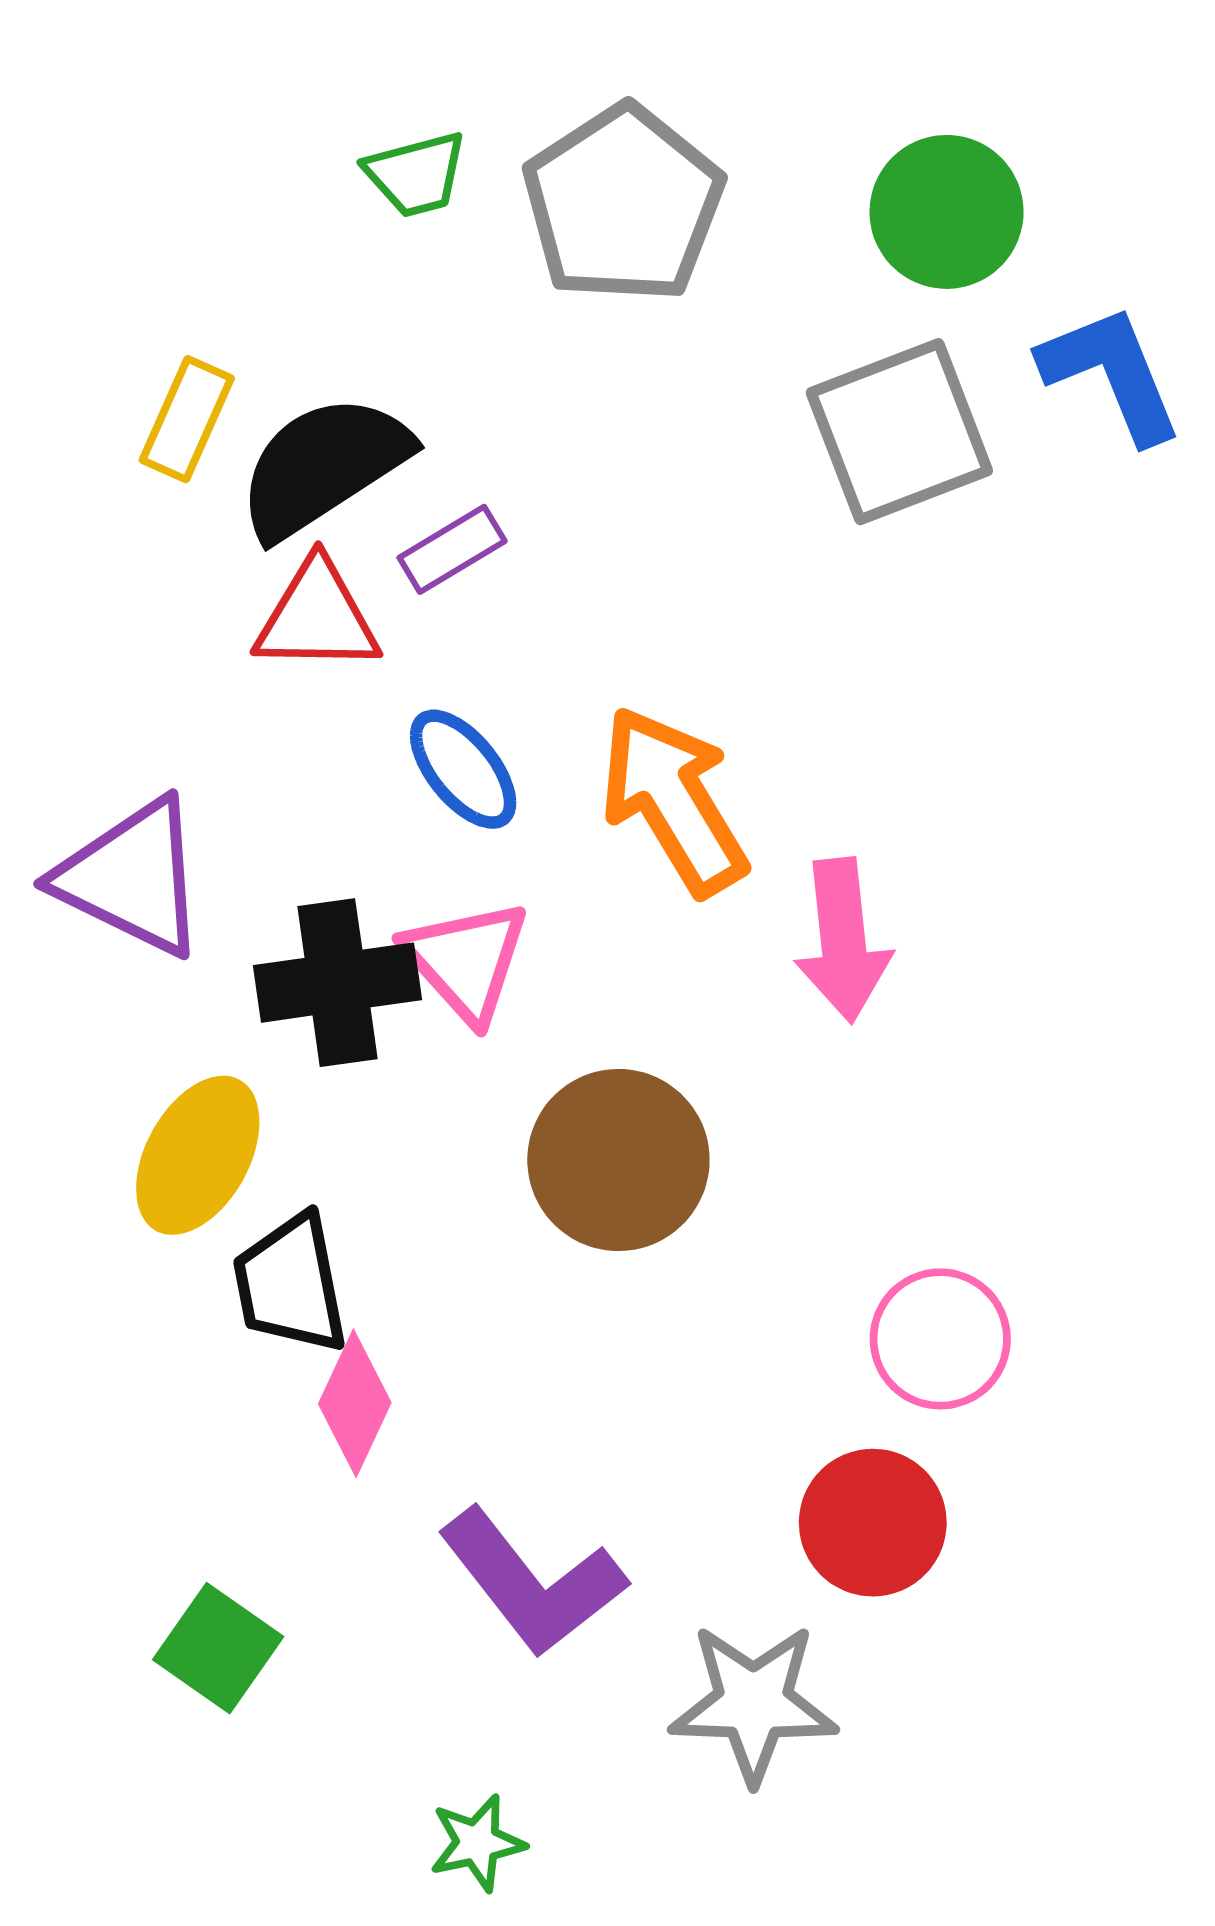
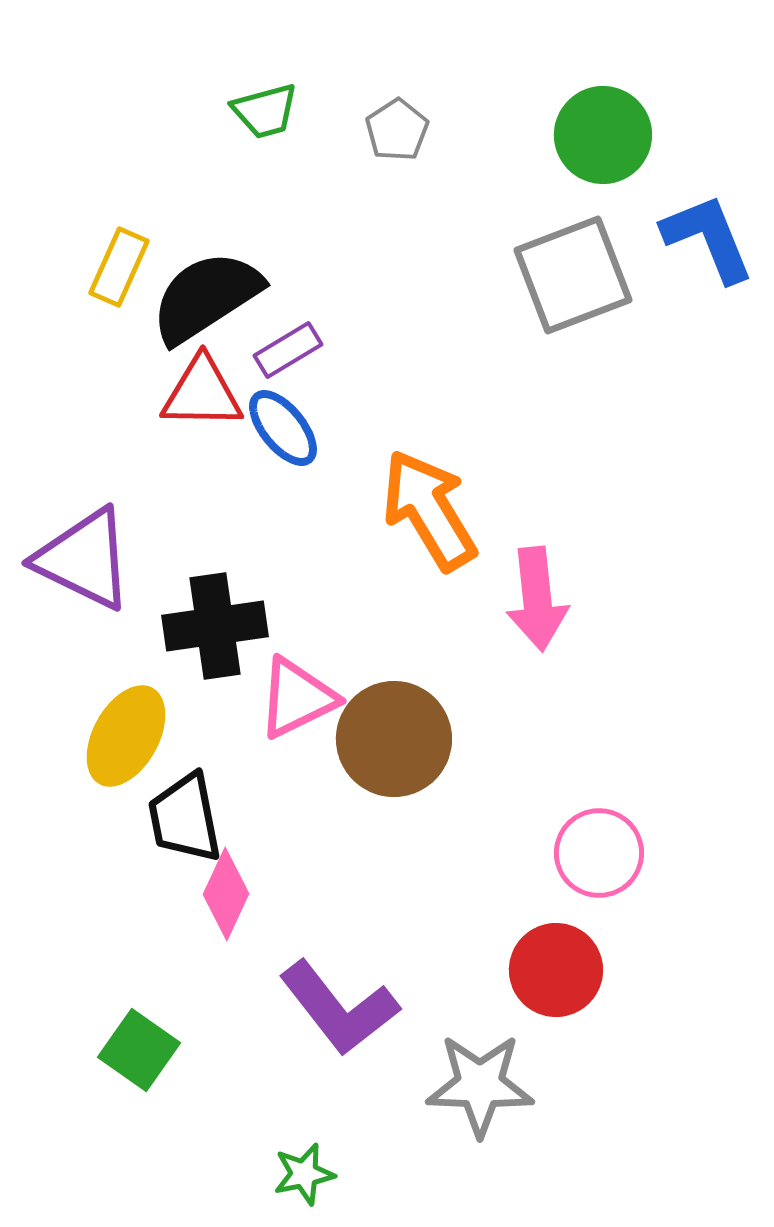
gray pentagon: (623, 204) -> (397, 130), size x0.5
blue ellipse: (463, 769) -> (283, 428), moved
pink triangle: (466, 961) -> (297, 698), moved, turned 46

